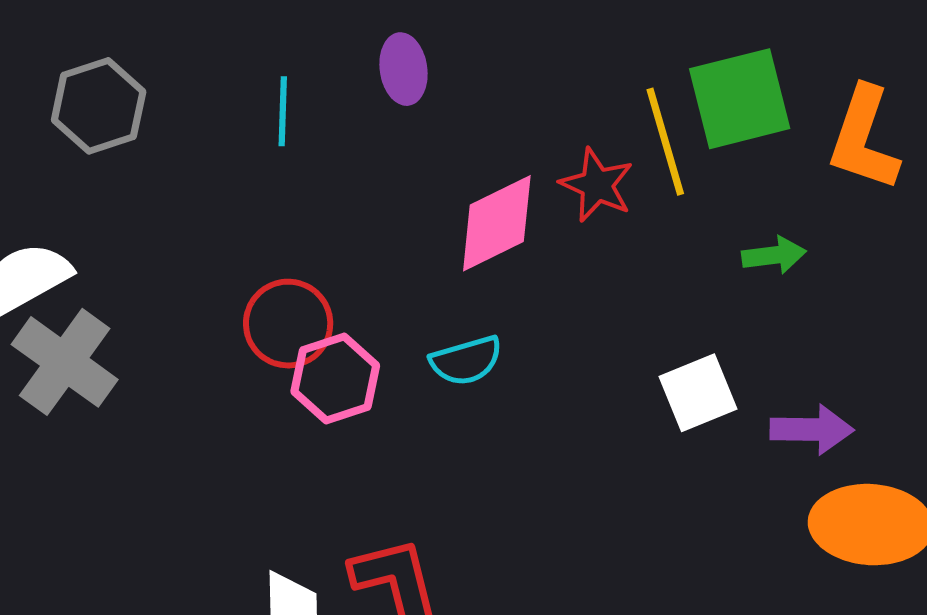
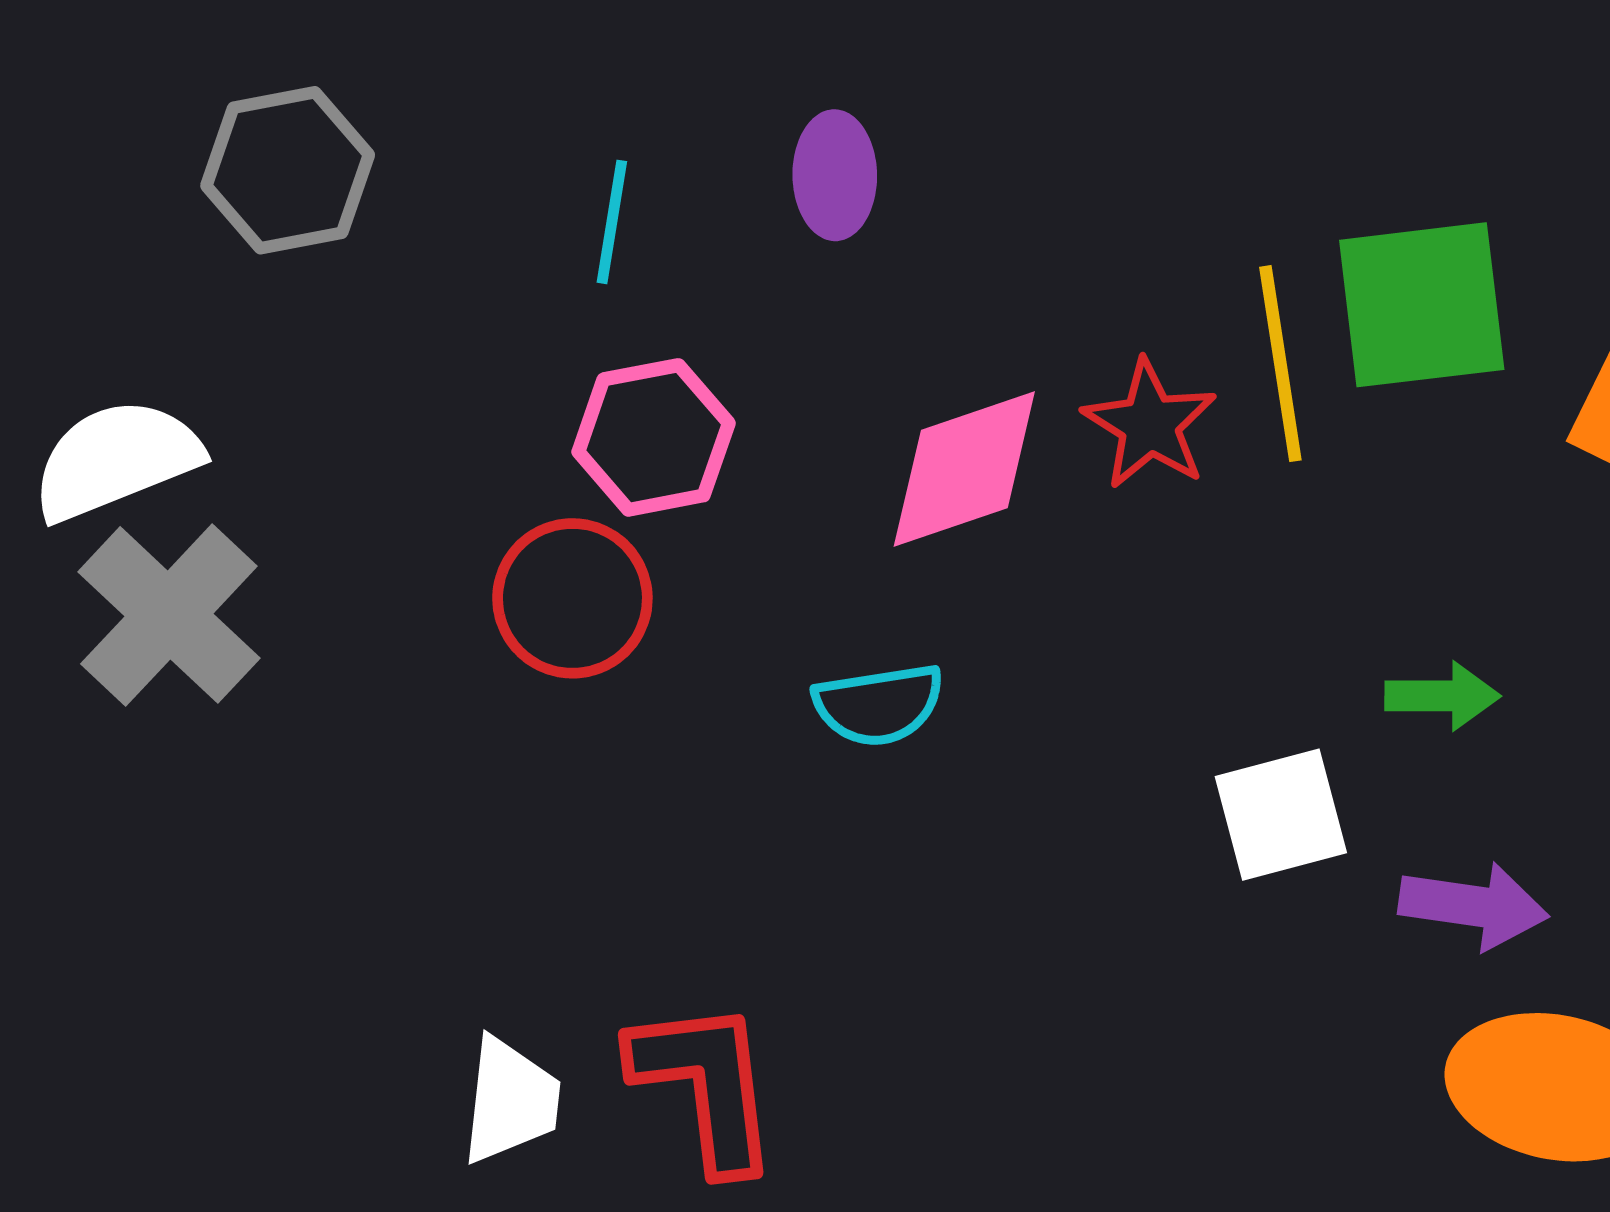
green arrow: (774, 255) -> (1442, 696), moved
pink hexagon: (335, 378) -> (654, 437), moved

